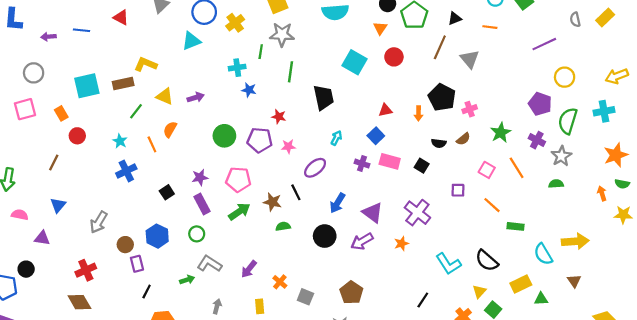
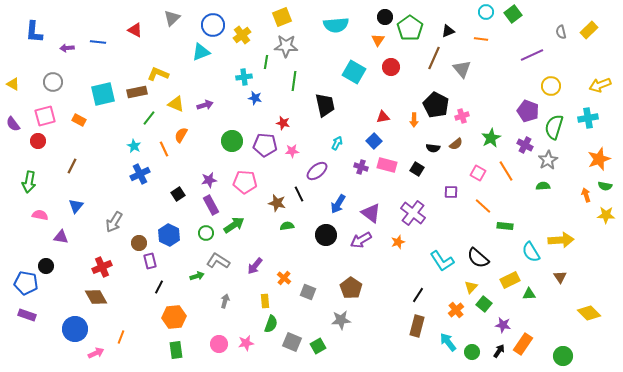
orange rectangle: (61, 113) -> (79, 120), turned -32
red circle: (77, 136) -> (38, 141), moved
green arrow: (239, 212) -> (234, 225), moved

